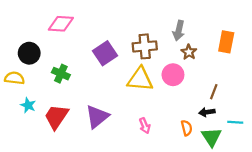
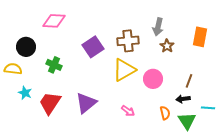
pink circle: (173, 75) -> (153, 79), moved
yellow triangle: (140, 79) -> (124, 70), turned -35
pink arrow: (145, 126) -> (128, 111), turned -32

